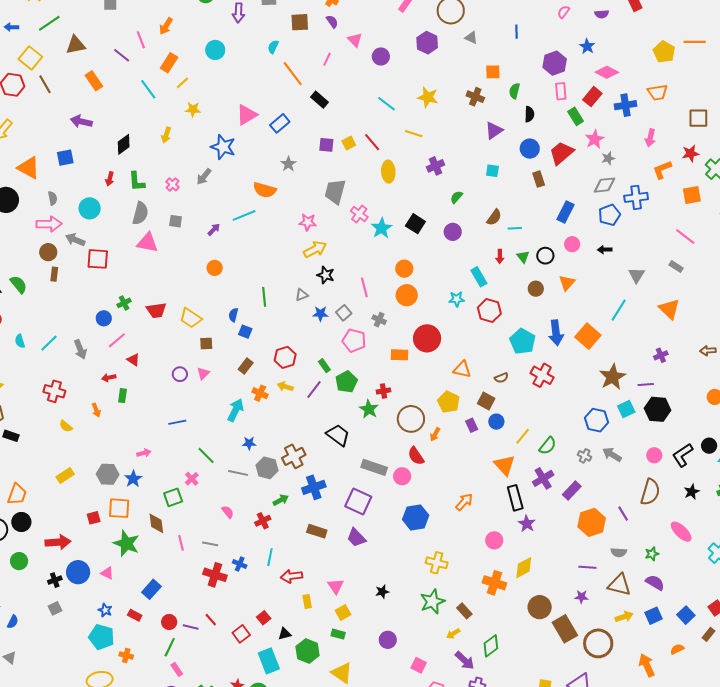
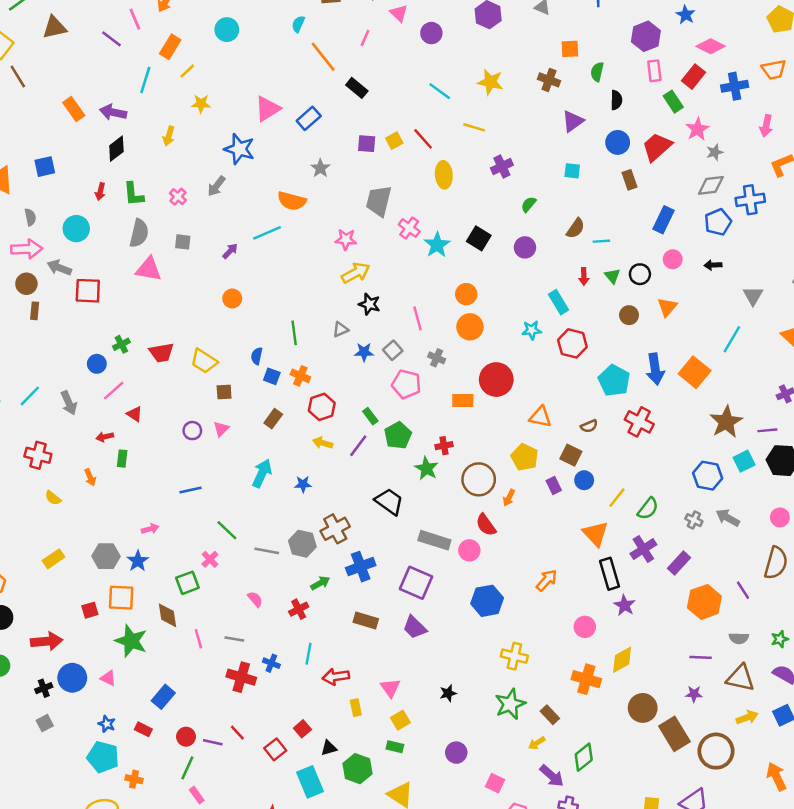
orange rectangle: (94, 81) -> (74, 109), moved
cyan line: (148, 89) -> (145, 80), turned 55
purple arrow: (81, 121) -> (113, 112), moved
orange cross: (260, 393) -> (300, 376), moved
blue star: (249, 443) -> (303, 484), moved

